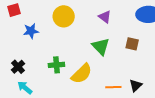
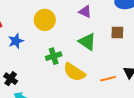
green cross: (56, 65) -> (54, 56), moved
yellow semicircle: (82, 74) -> (74, 72), turned 90

